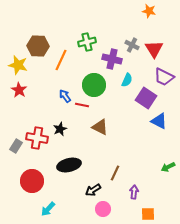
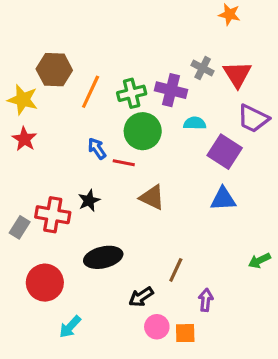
green cross: (87, 42) -> (132, 93), moved
cyan semicircle: (127, 80) -> (195, 123), turned -112
blue triangle: (159, 121) -> (223, 199), moved, turned -30
orange square: (148, 214) -> (185, 333), moved

